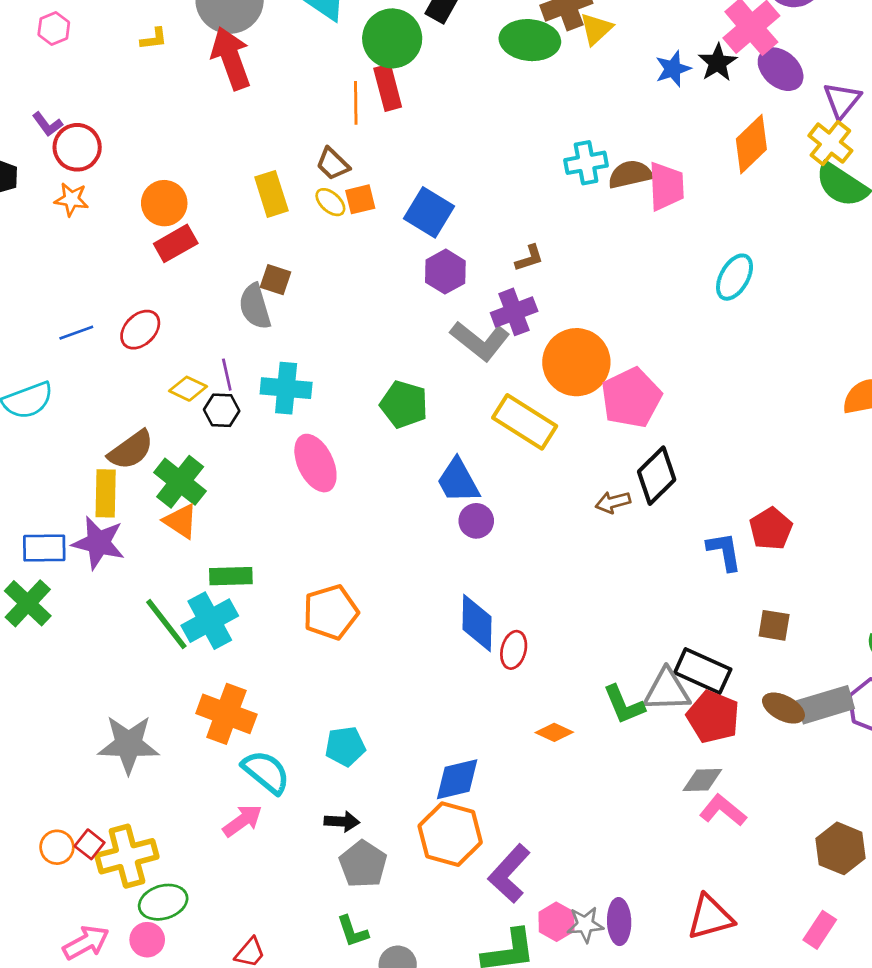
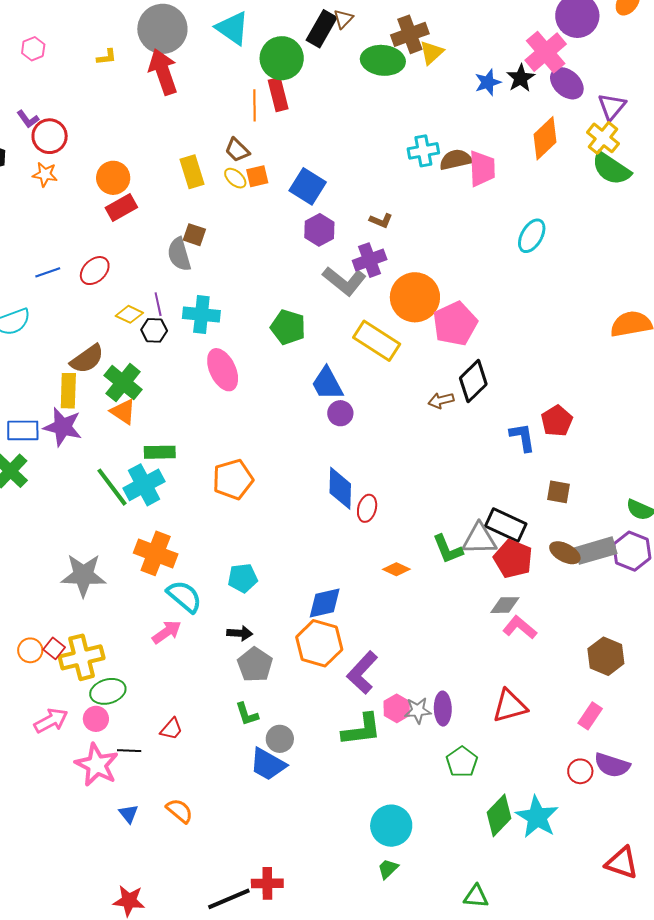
brown L-shape: (529, 258) -> (381, 221), turned 40

